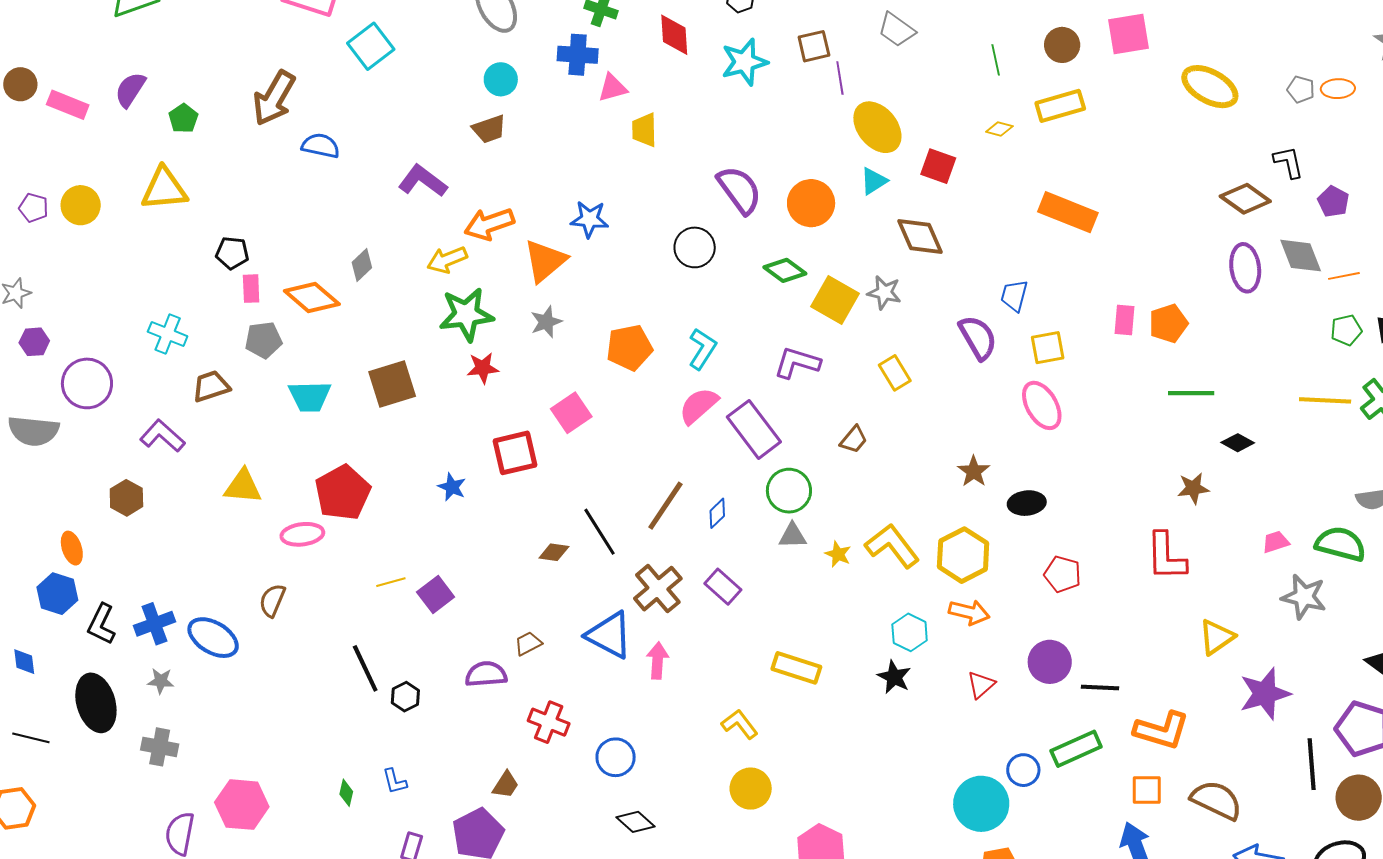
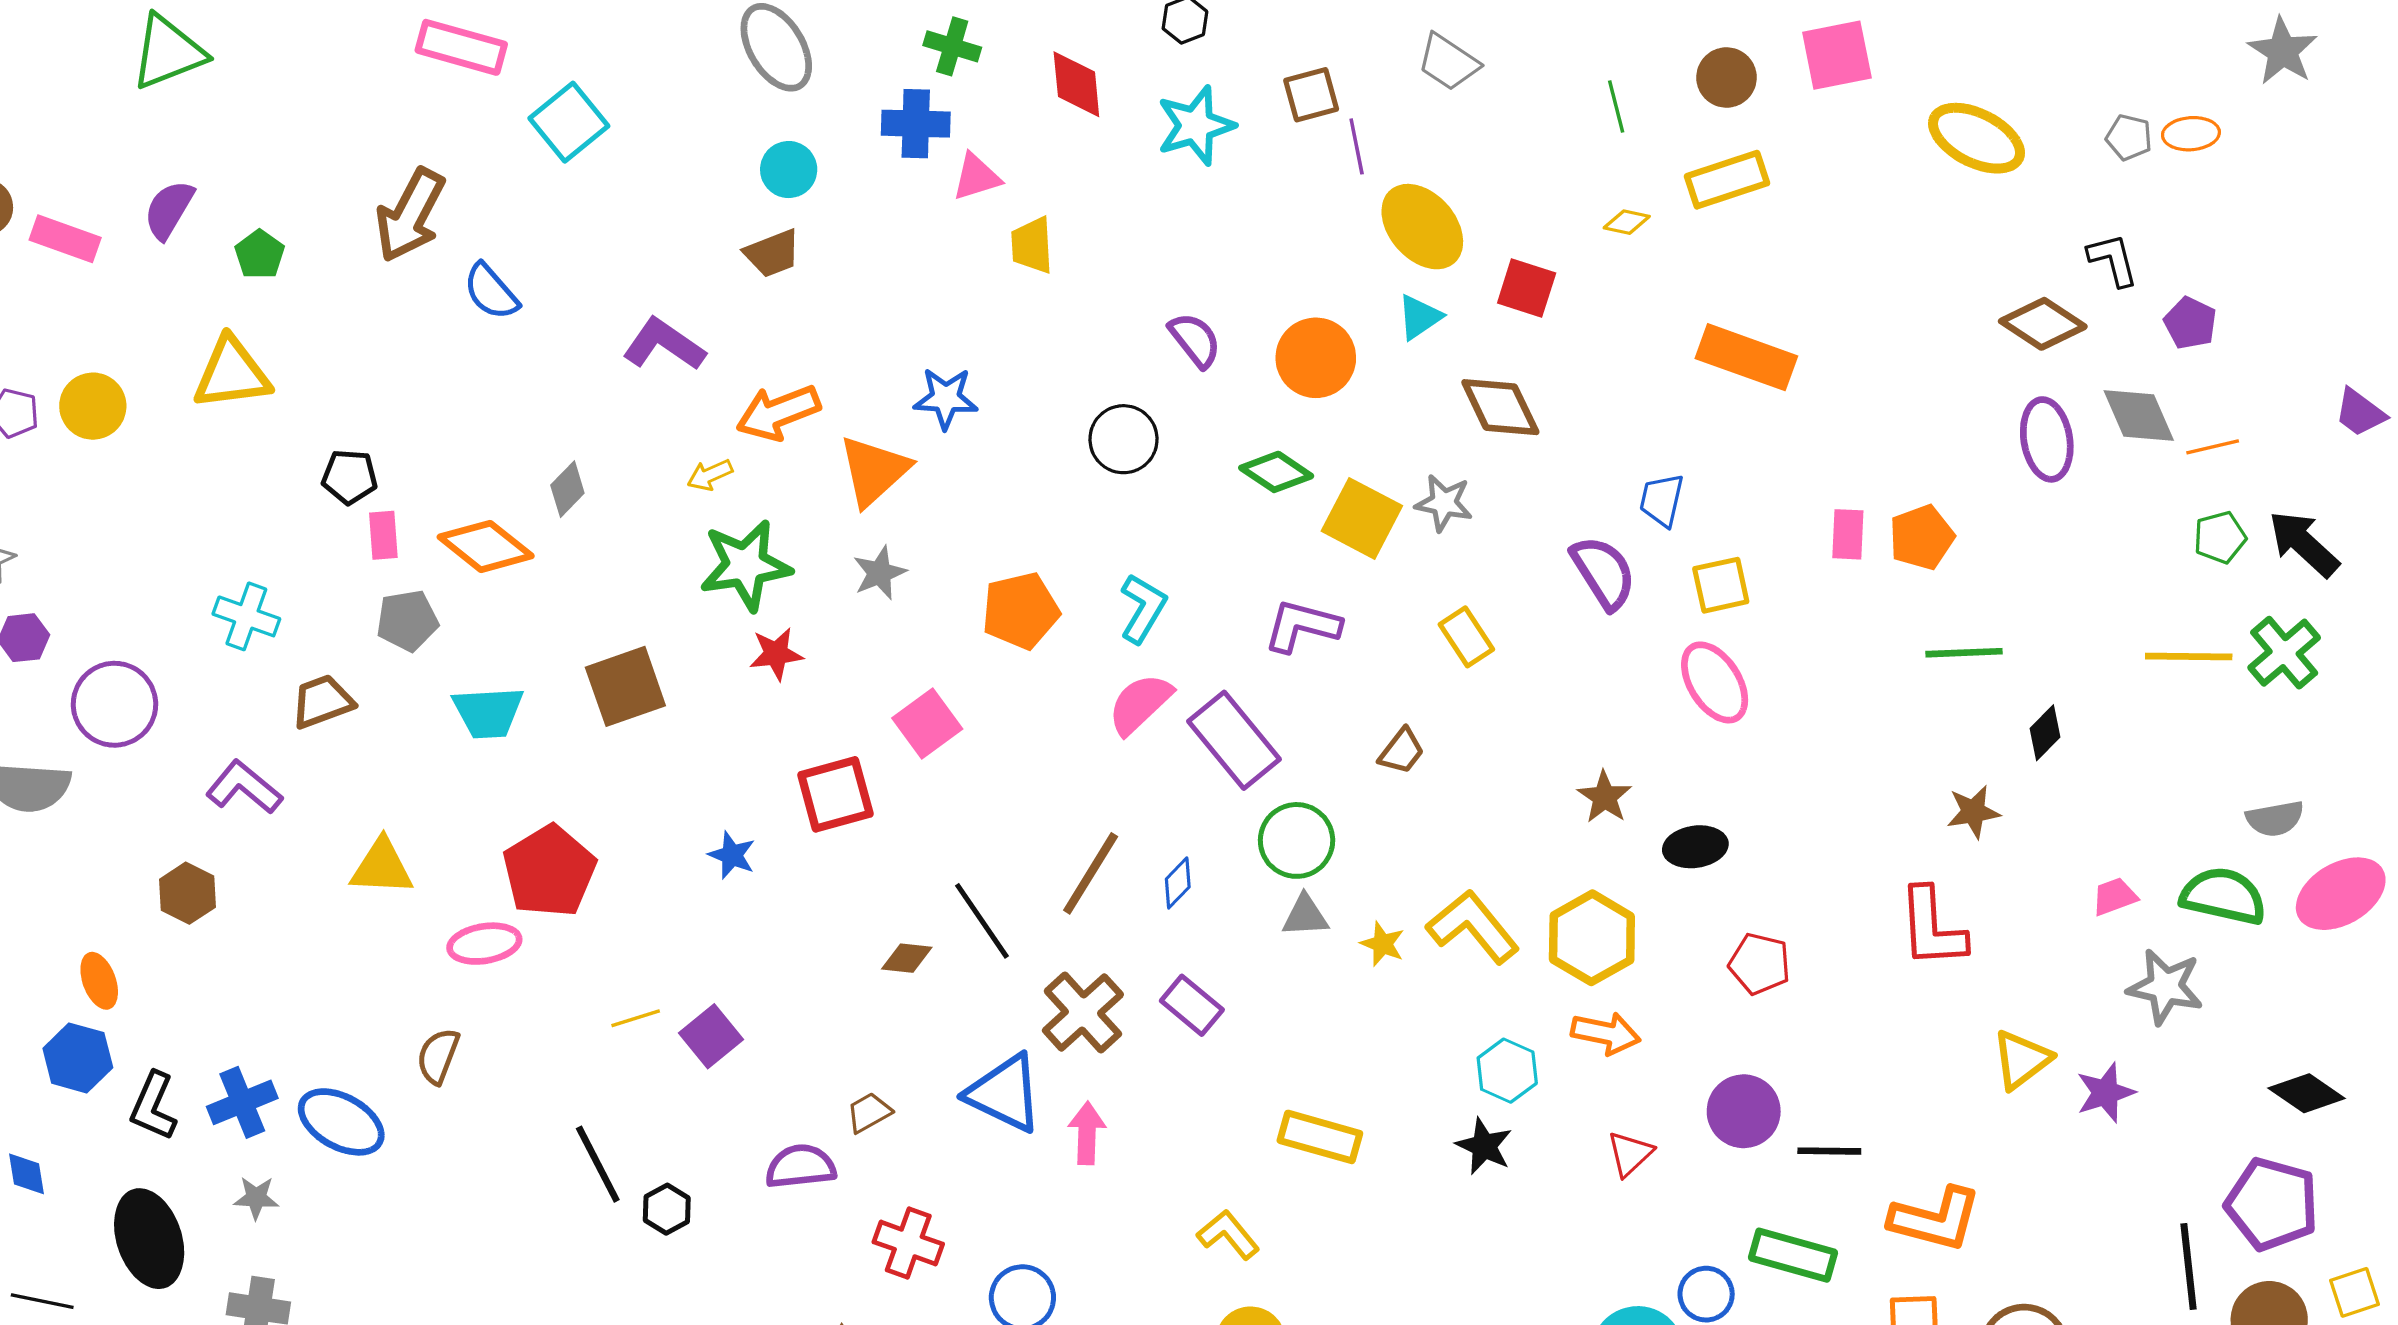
blue semicircle: (321, 146) -> (491, 292), turned -141
purple semicircle: (739, 190) -> (1195, 340), size x0.7
yellow arrow: (447, 260) -> (710, 475), size x0.7
black diamond: (1238, 443) -> (2045, 733), turned -72
purple star: (1265, 694) -> (2105, 1093), moved, size x0.7
green rectangle: (1076, 749) -> (1793, 1255), turned 42

